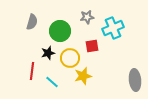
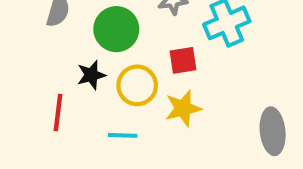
yellow star: (83, 76) -> (183, 108), moved
cyan line: (52, 82) -> (123, 135), moved, turned -40

